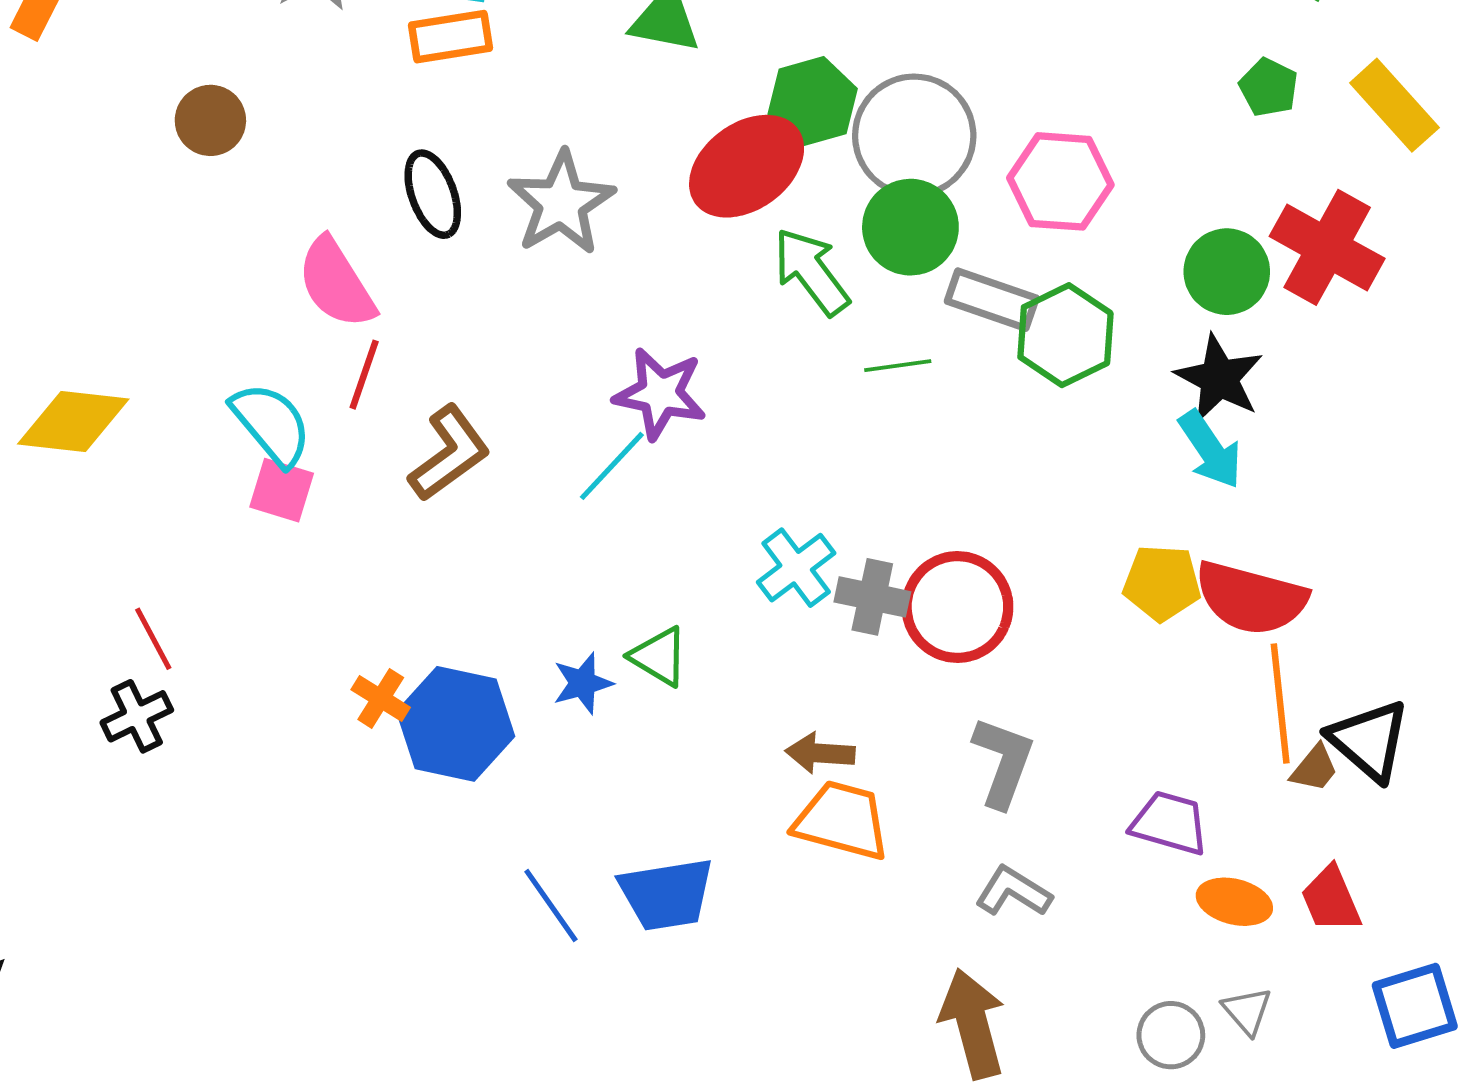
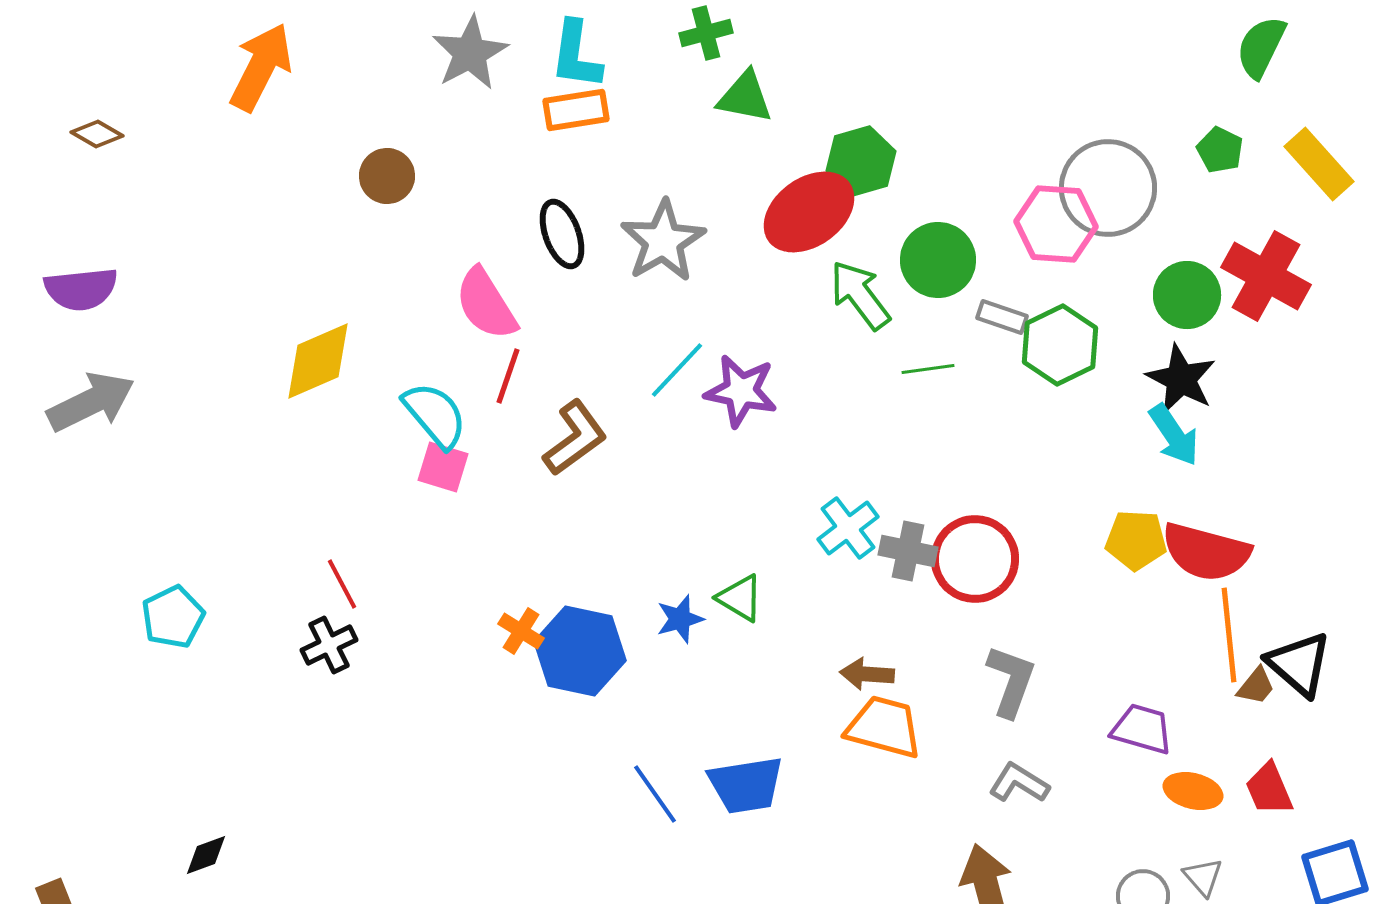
gray circle: (914, 136) -> (1108, 188), moved
gray rectangle: (992, 300) -> (1002, 317), size x0.7
yellow diamond: (73, 422) -> (318, 361), moved, turned -30
cyan line: (612, 466) -> (677, 370), moved

